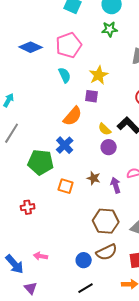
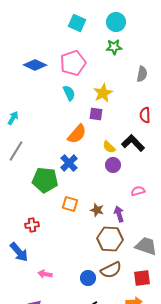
brown star: (94, 178) -> (97, 210), moved
purple arrow: (116, 185) -> (119, 214), moved
blue arrow: (15, 264) -> (19, 252), moved

